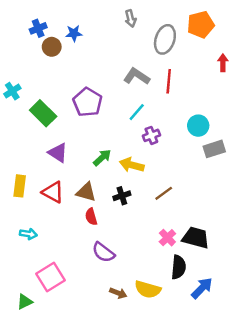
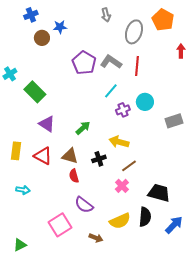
orange pentagon: (201, 25) -> (163, 20), turned -30
blue cross: (38, 28) -> (31, 15), moved
purple pentagon: (87, 102) -> (84, 63), moved
cyan circle: (198, 126) -> (145, 102), moved
yellow arrow: (132, 165) -> (119, 142), moved
brown line: (164, 193) -> (129, 166), moved
pink cross: (167, 238) -> (122, 186), moved
pink square: (50, 277) -> (60, 225), moved
blue arrow: (202, 288) -> (174, 225), moved
yellow semicircle: (148, 289) -> (120, 221), moved, turned -40

